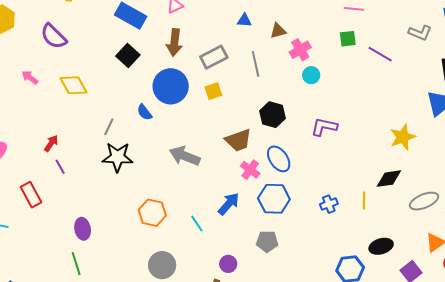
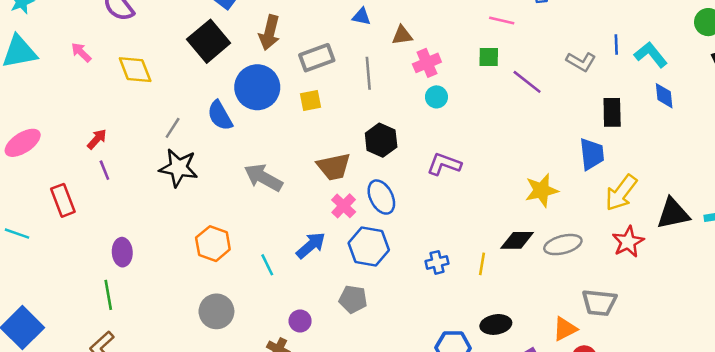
black square: (128, 56) -> (209, 41), size x1.4
blue semicircle: (144, 112) -> (220, 116), size x1.4
gray ellipse: (424, 201) -> (563, 245), moved

